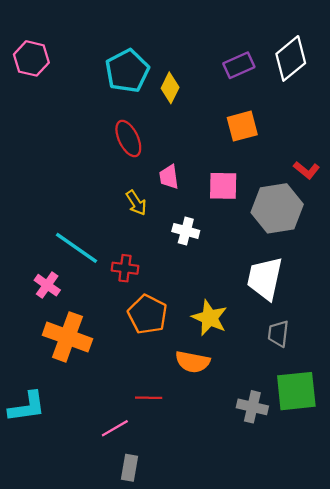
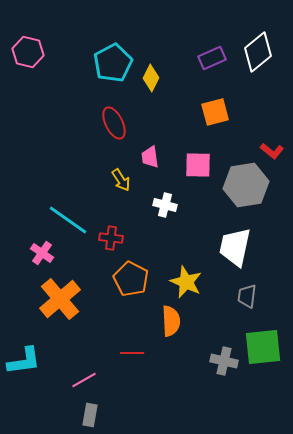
orange cross: (67, 337) -> (60, 299), turned 30
orange semicircle: (193, 362) -> (171, 321), turned -104
pink line: (115, 428) -> (84, 380), moved
gray rectangle: (129, 468) -> (90, 415), moved

